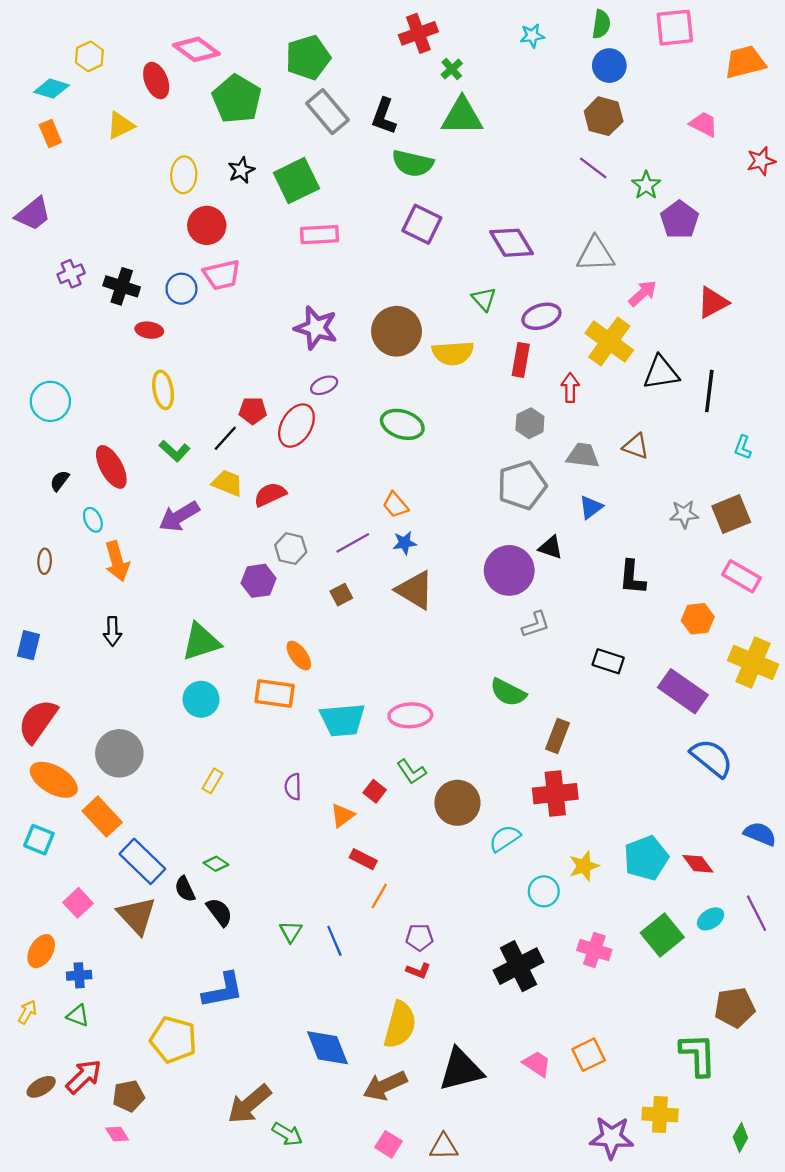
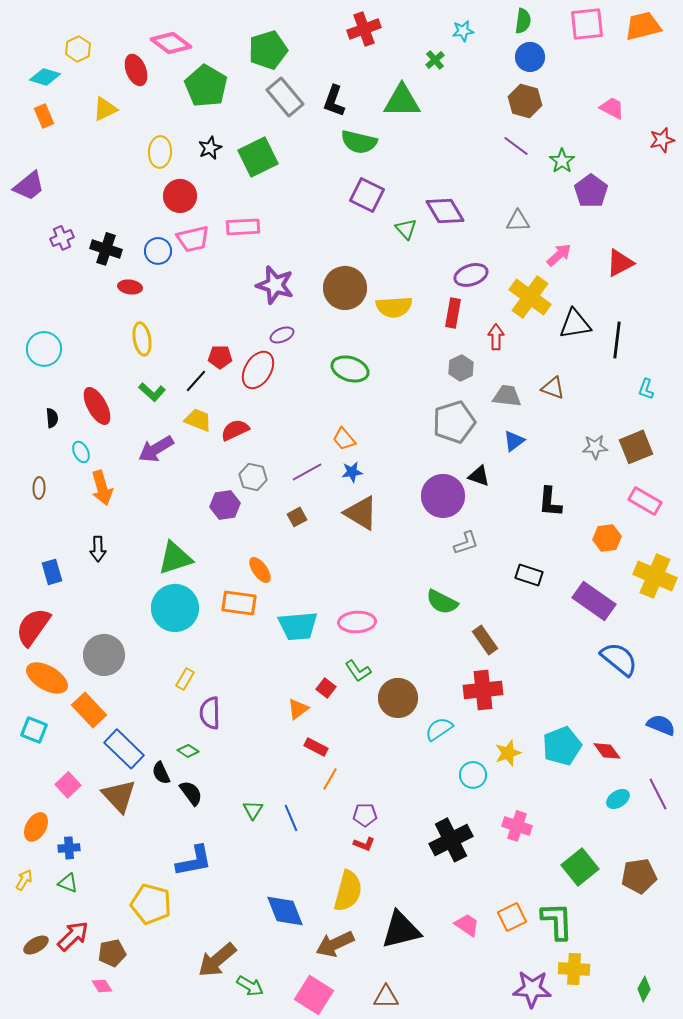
orange trapezoid: (745, 62) -> (643, 26), moved
green cross: (452, 69) -> (435, 60), moved
pink rectangle: (319, 235) -> (243, 227), moved
gray triangle: (595, 254) -> (518, 221), size x0.7
green triangle: (484, 299) -> (406, 229), moved
black semicircle: (60, 481) -> (52, 418), turned 138
blue rectangle: (28, 645) -> (52, 572), moved, turned -30
cyan circle: (201, 699) -> (175, 608), size x1.5
brown rectangle: (558, 736) -> (485, 640), turned -56
purple semicircle: (293, 787) -> (210, 713), moved, size x1.4
green square: (662, 935) -> (580, 867), moved
green L-shape: (698, 1055) -> (557, 921), moved
pink square: (388, 1144) -> (314, 995), moved, size x1.6

